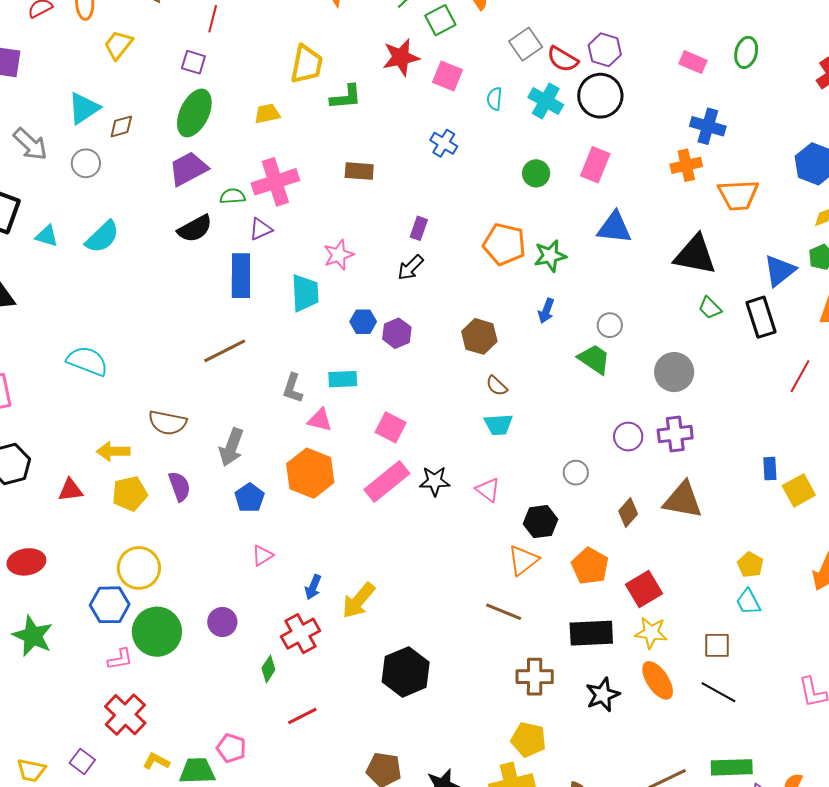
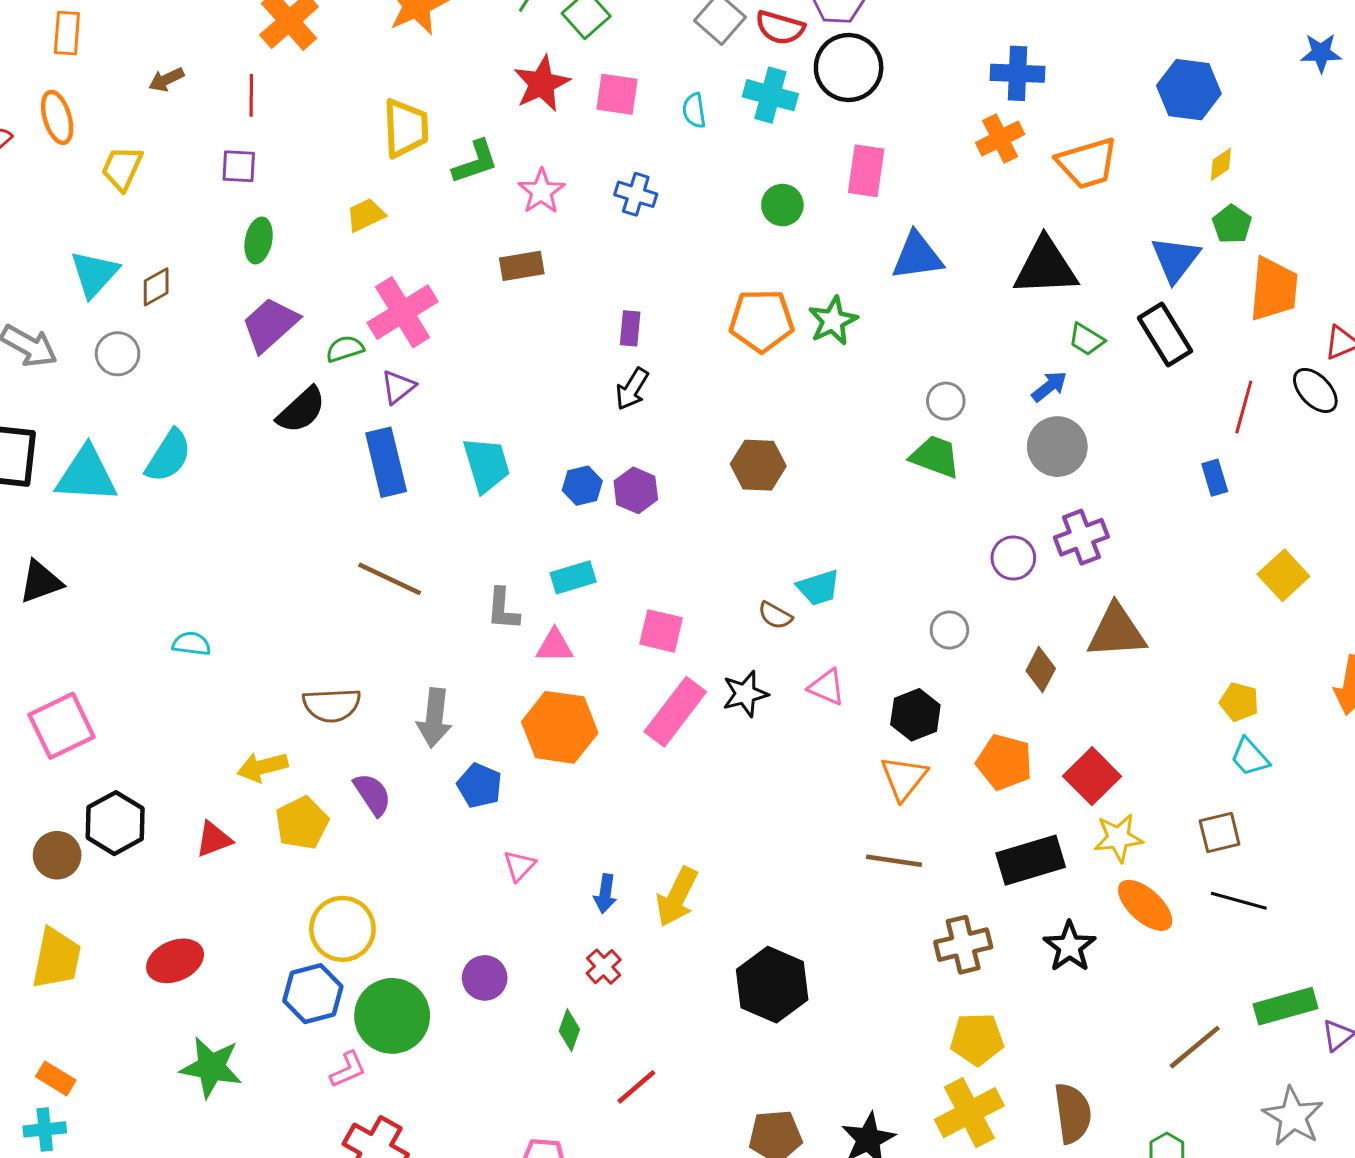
green ellipse: (194, 113) -> (259, 240), size x0.6
cyan triangle: (47, 236) -> (87, 475), size x1.8
pink star: (339, 255) -> (541, 191), moved
blue arrow: (546, 311) -> (1049, 386), moved, turned -135
brown line: (225, 351) -> (390, 579), turned 66
cyan semicircle: (87, 361) -> (192, 644), size x0.6
brown semicircle: (497, 386) -> (775, 615), moved
blue rectangle: (770, 469) -> (1215, 478), moved
red cross: (300, 634) -> (604, 967), size x0.6

